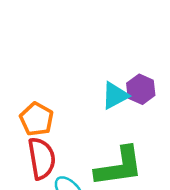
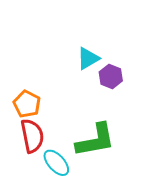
cyan triangle: (115, 96) -> (88, 58), moved

